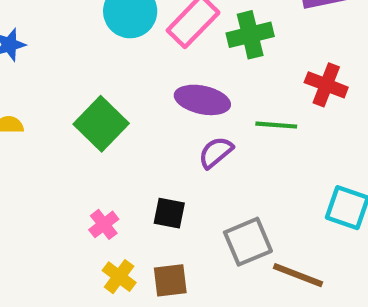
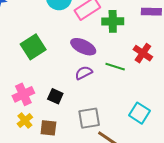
pink cross: (104, 224) -> (23, 94), size x1.5

